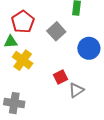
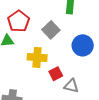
yellow cross: (23, 60) -> (37, 57), moved, turned -30
gray triangle: (76, 90) -> (71, 86), turned 49

